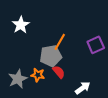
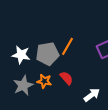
white star: (21, 25) -> (21, 55), moved, turned -30
gray pentagon: (51, 56) -> (47, 54), moved

